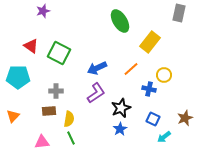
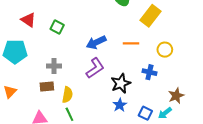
green square: (59, 53) -> (57, 27), size x0.6
orange line: (131, 69) -> (131, 43), turned 42
blue cross: (149, 89) -> (149, 72), moved
brown star: (185, 118) -> (176, 96), moved
blue square: (153, 119) -> (145, 113), moved

